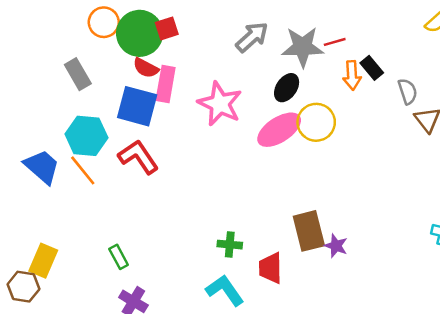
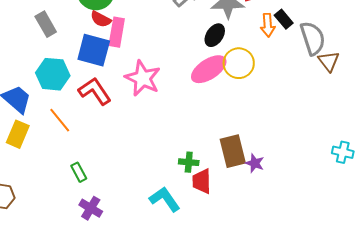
gray semicircle: (408, 91) -> (313, 38), size x1.6
pink star: (220, 104) -> (143, 78), moved
orange line: (83, 170) -> (60, 120), moved
green cross: (230, 245) -> (189, 162), moved
yellow rectangle: (43, 261) -> (18, 134), moved

